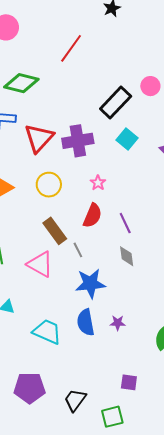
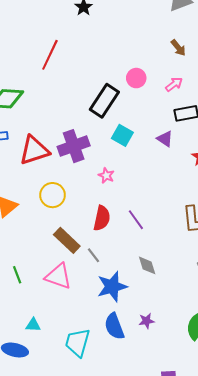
red triangle: (39, 138) -> (34, 150), turned 40
pink star: (98, 183) -> (106, 175), moved
gray diamond: (127, 256) -> (147, 265), moved
cyan trapezoid: (47, 332) -> (78, 343), turned -88

